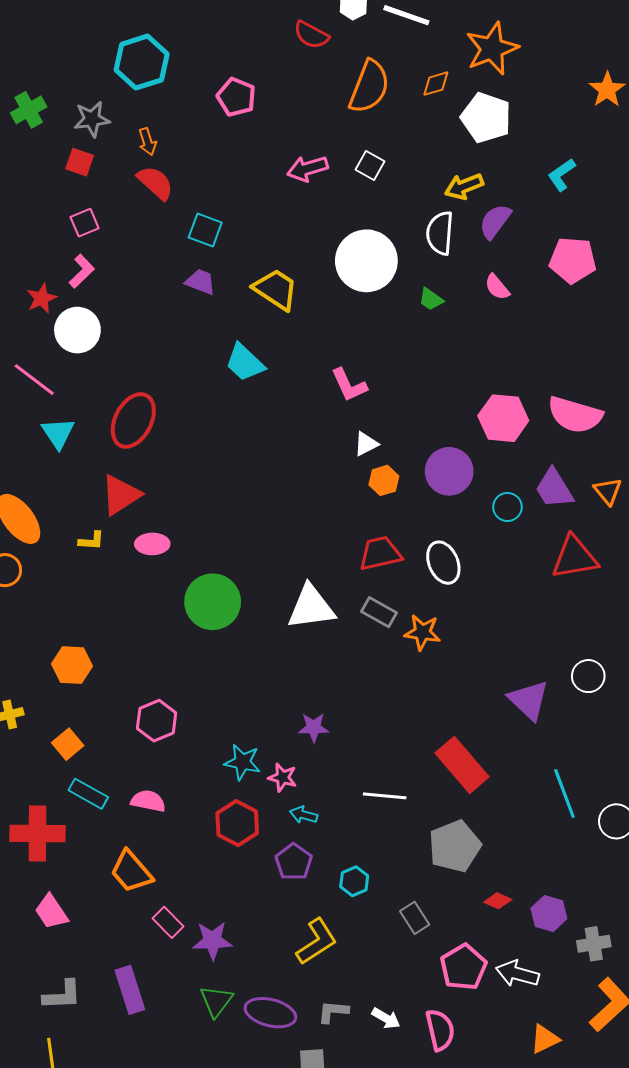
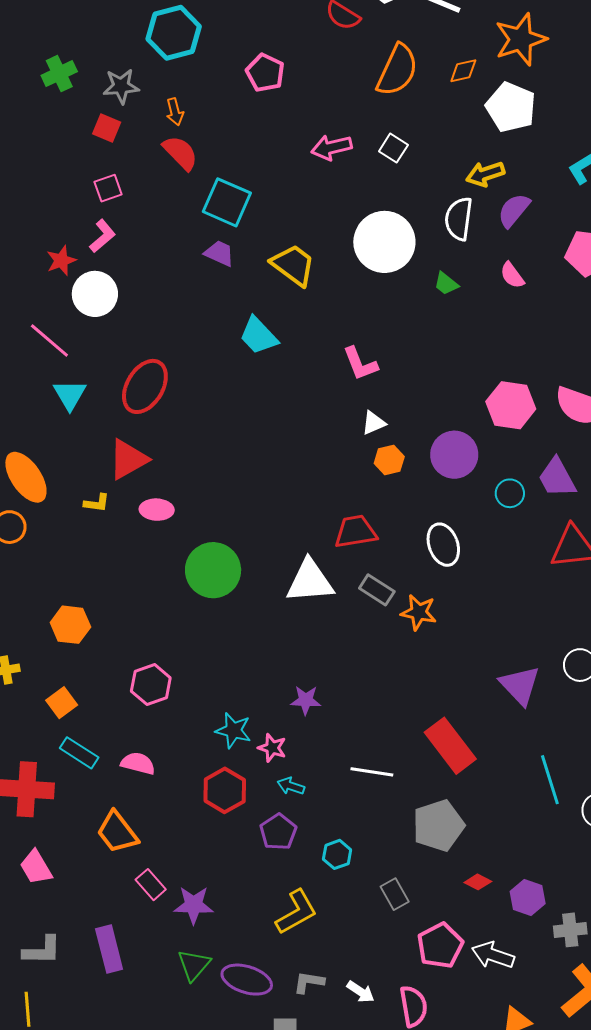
cyan square: (205, 230) -> (227, 202), size x1.4
red trapezoid: (380, 553) -> (355, 532), moved

